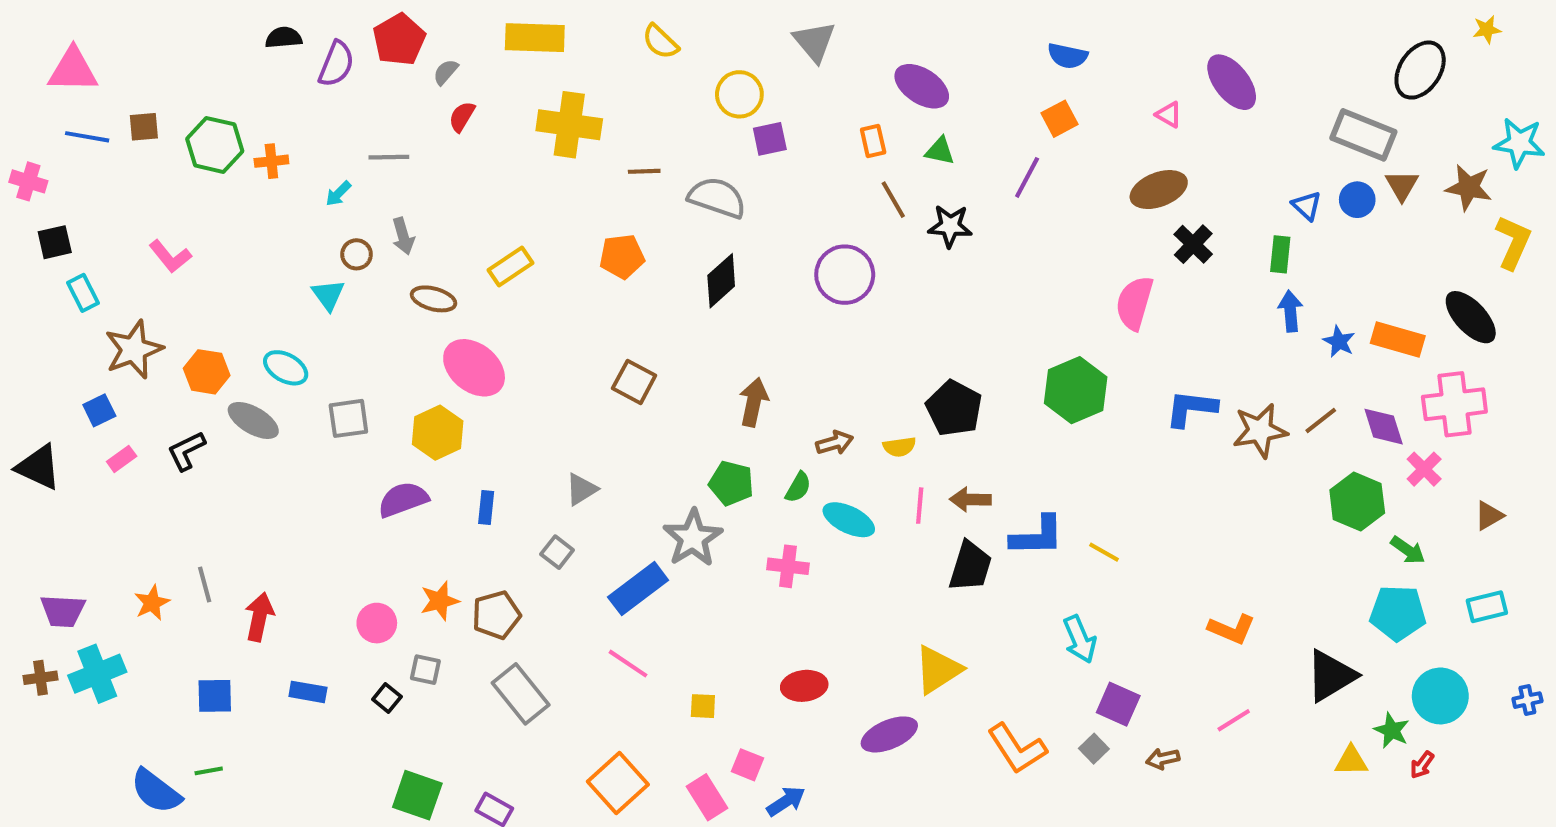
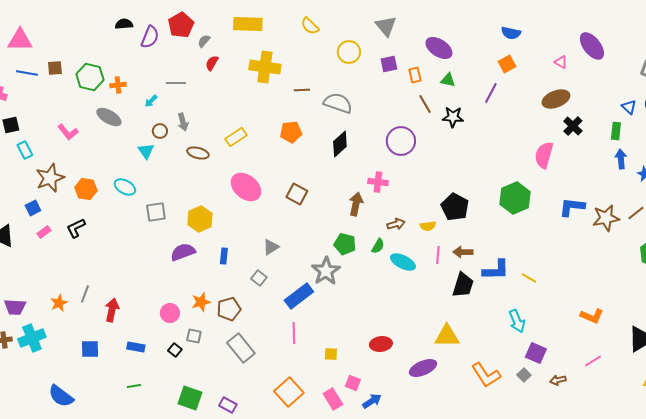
purple square: (770, 139) -> (389, 64), moved
pink ellipse: (474, 368) -> (246, 187), moved
gray ellipse: (253, 420) -> (109, 117), moved
pink cross: (788, 566) -> (378, 182), moved
gray line: (205, 585) -> (85, 294), turned 36
pink line: (628, 664) -> (294, 333), turned 55
yellow triangle: (938, 670) -> (447, 336), turned 32
green line: (209, 771) -> (134, 386), moved

